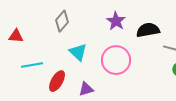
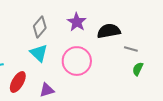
gray diamond: (62, 21) -> (40, 27), moved

